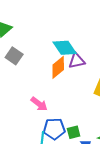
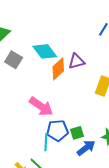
cyan diamond: (65, 48) -> (45, 51), moved
pink arrow: (39, 104) -> (41, 106), size x1.4

